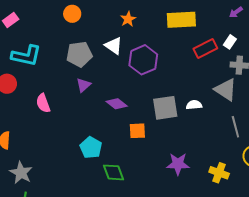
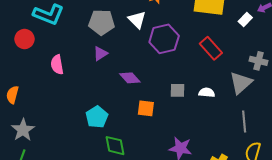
white rectangle: (230, 42) -> (245, 19), moved
red rectangle: (205, 48) -> (211, 48), moved, turned 65
gray triangle: (226, 90) -> (241, 83), turned 35
gray square: (165, 108) -> (178, 90), size x0.6

